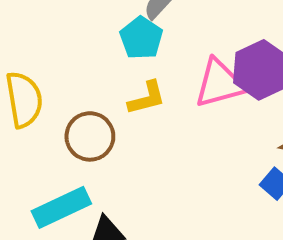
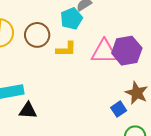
brown circle: (90, 136) -> (37, 35), moved

